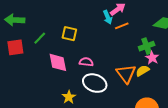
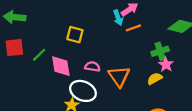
green line: (40, 38) -> (39, 55), moved
orange triangle: (126, 74) -> (119, 76), moved
white ellipse: (95, 83) -> (83, 91), moved

